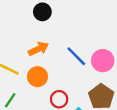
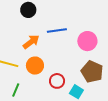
blue line: (76, 56) -> (57, 31), moved, turned -42

